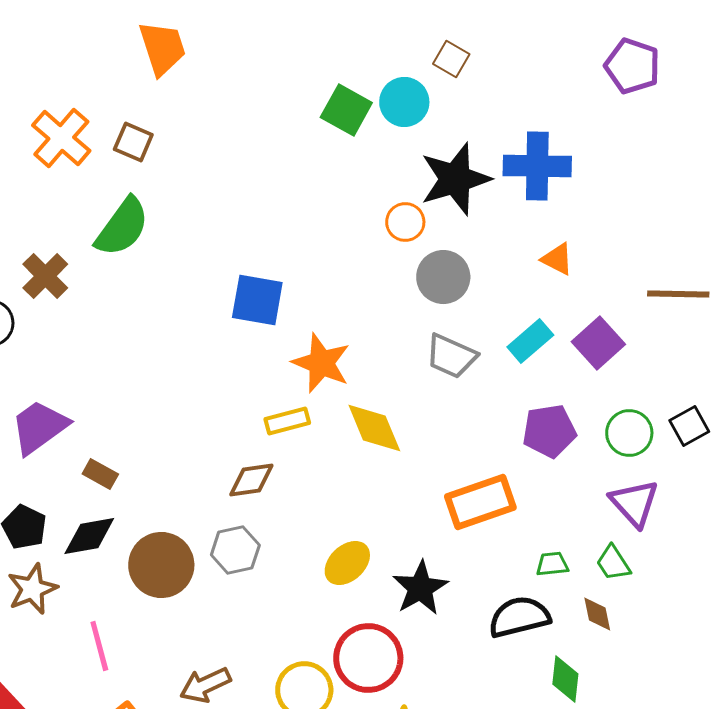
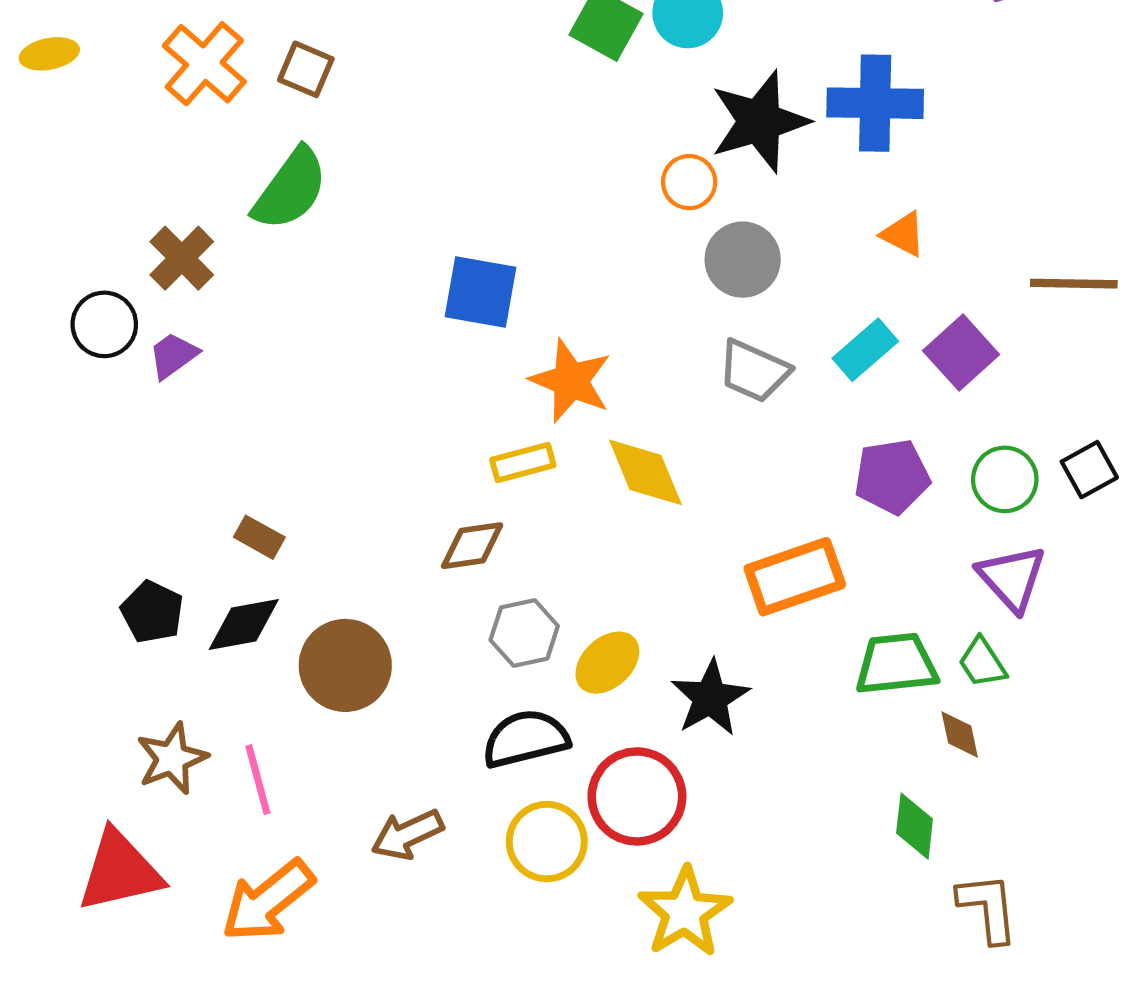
purple trapezoid: (39, 427) -> (173, 355), moved, size x0.6
gray hexagon: (235, 550) -> (524, 633), moved
green trapezoid: (552, 564) -> (896, 664), size x1.8
brown star: (32, 589) -> (172, 758), moved
black semicircle: (519, 617) -> (526, 739), moved

